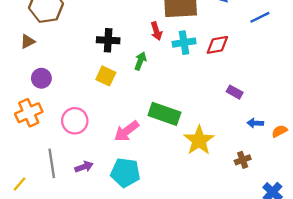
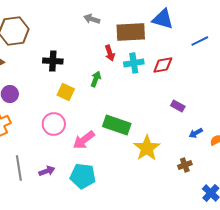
black cross: (108, 40) -> (53, 61), moved
pink circle: (75, 121) -> (54, 124), moved
blue arrow: (255, 123) -> (196, 133), turned -32

